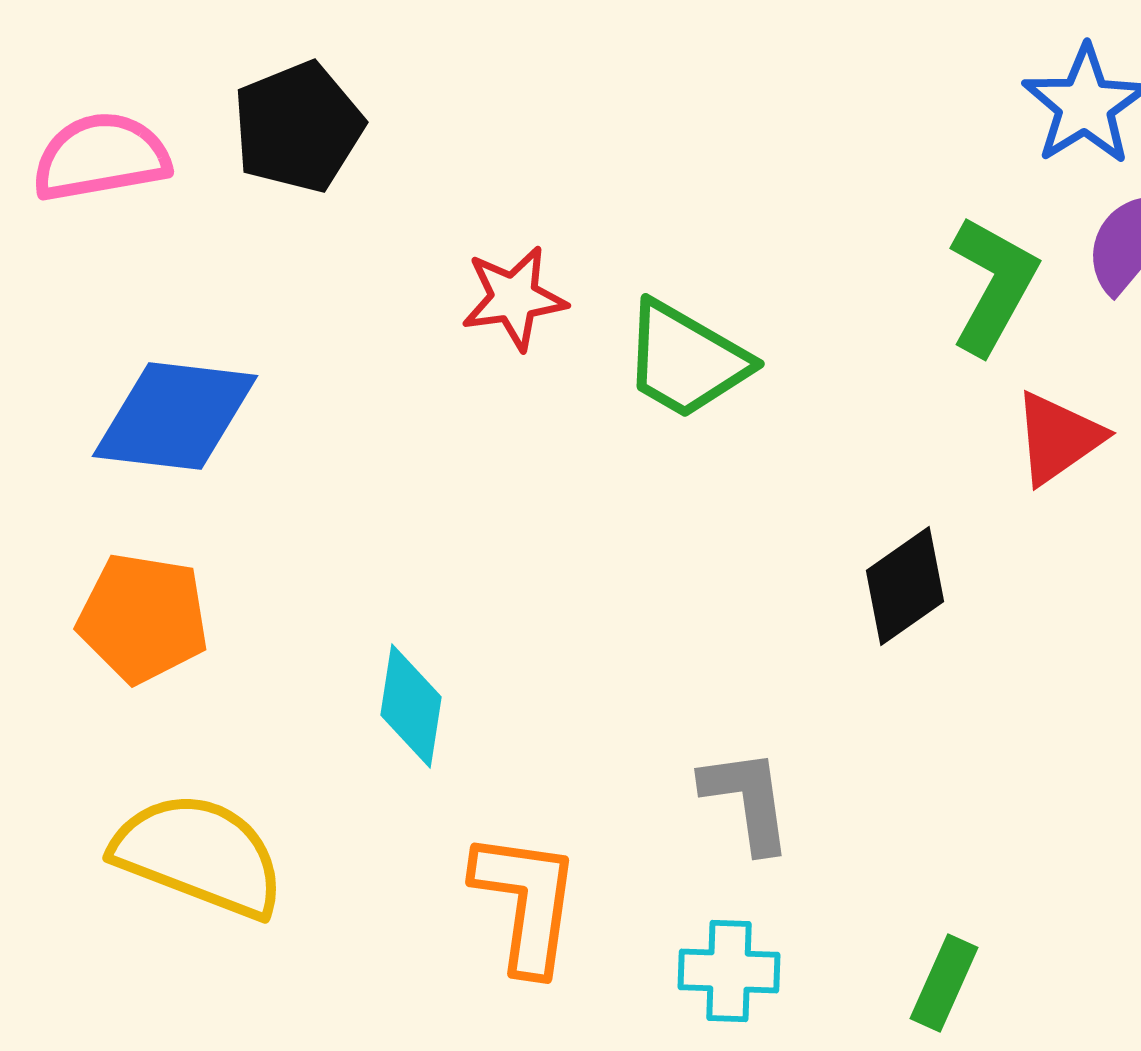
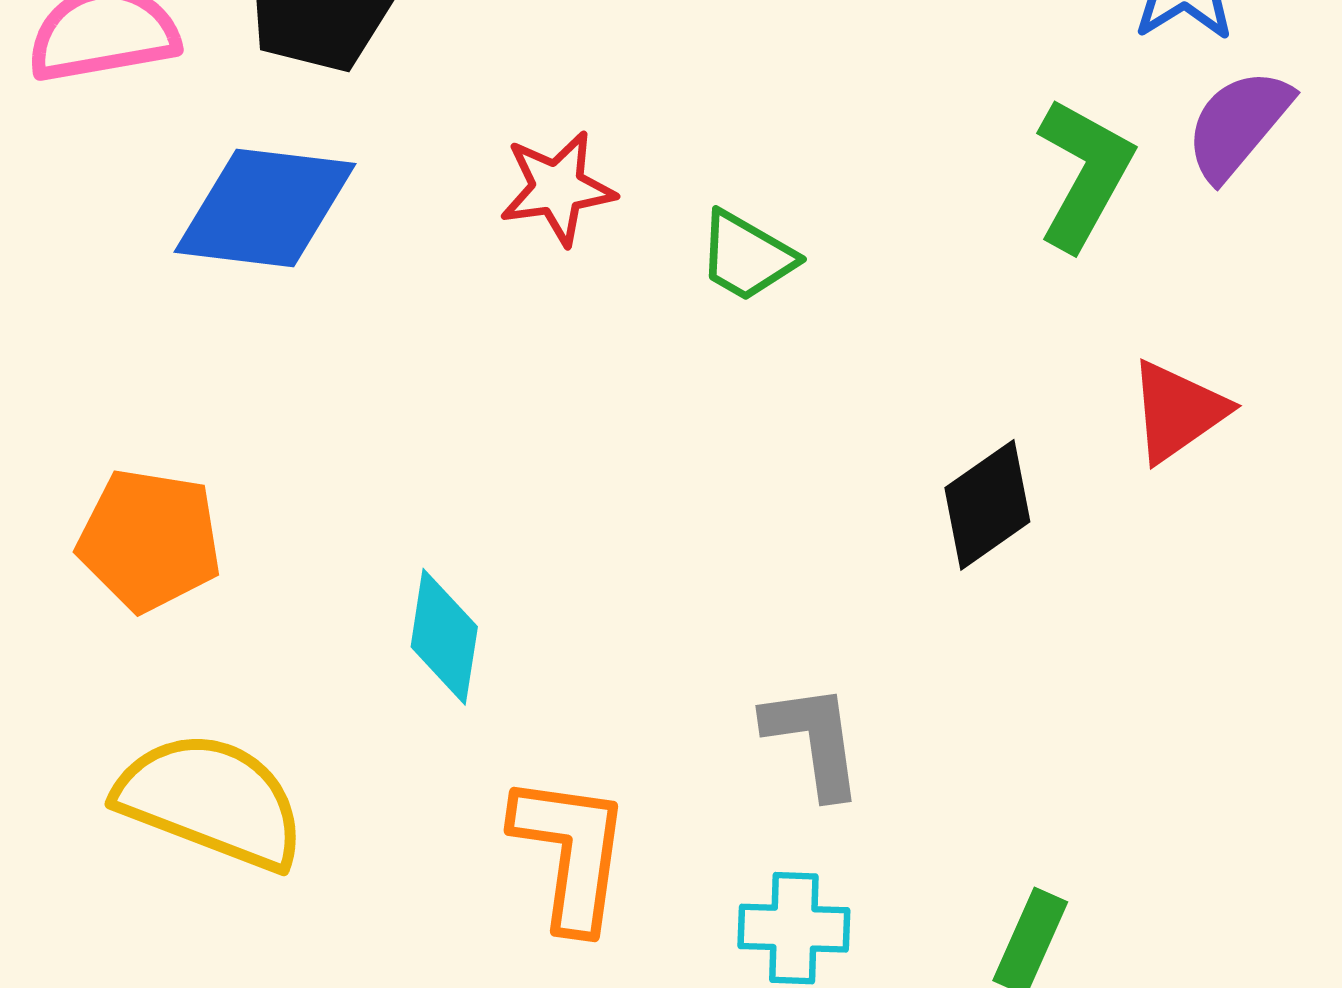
green trapezoid: (686, 360) -> (747, 256), size x0.7
blue diamond: (175, 416) -> (265, 208), moved
red triangle: (1058, 438) -> (1178, 411), moved

